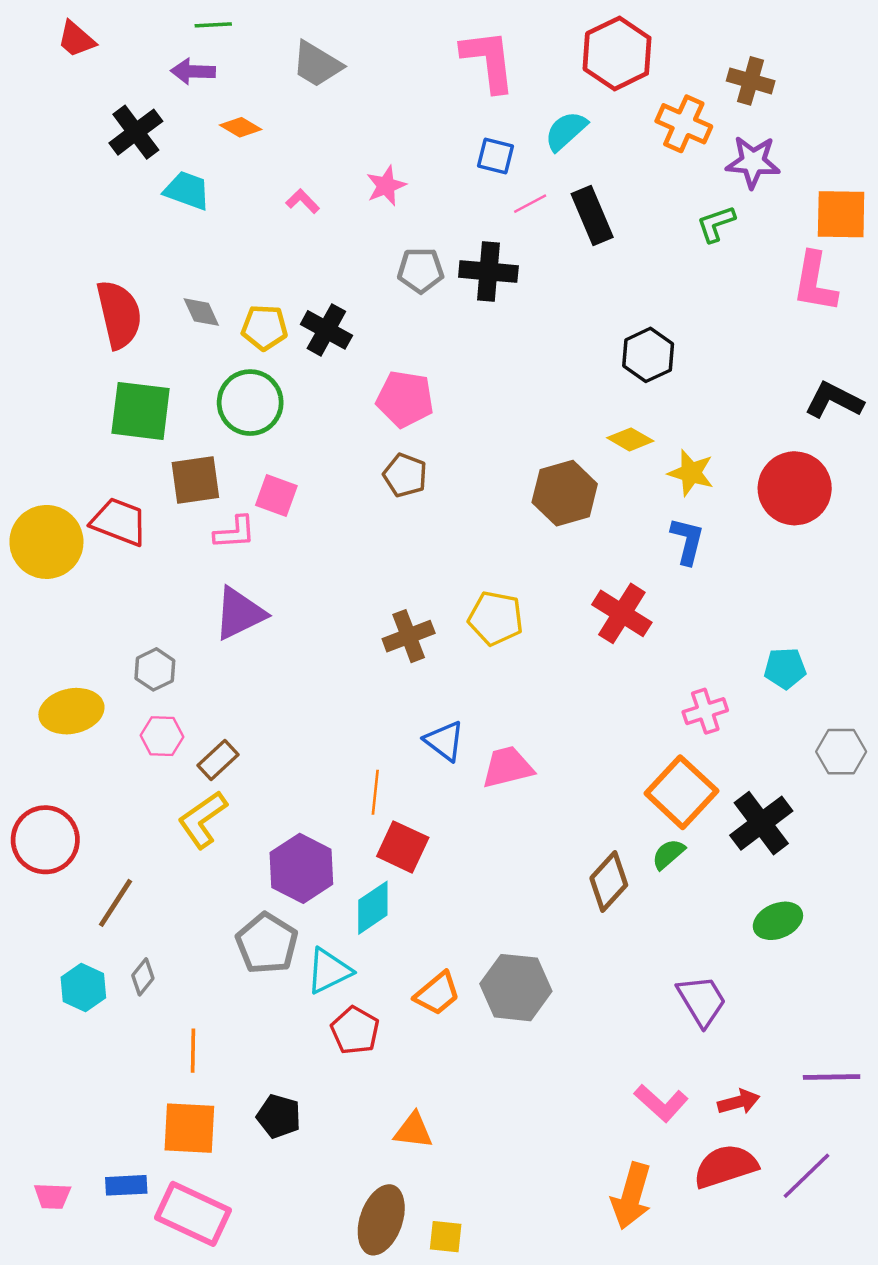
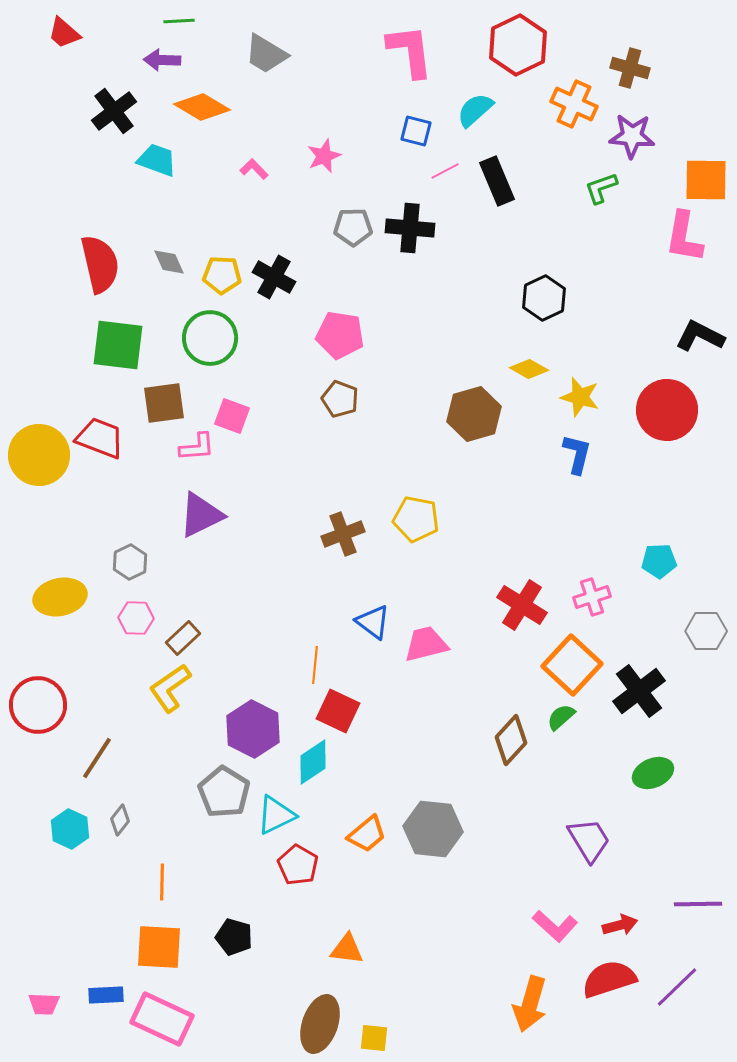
orange diamond: (241, 127) -> (202, 107), size x1.6
red cross: (622, 613) -> (522, 605), moved

